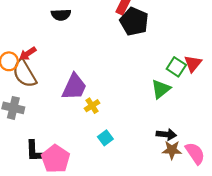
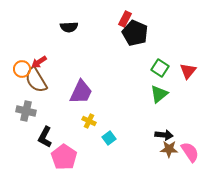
green square: (176, 67) -> (160, 68), moved
yellow cross: (92, 106) -> (89, 121), moved, turned -32
black L-shape: (34, 151) -> (45, 137), moved, turned 30

